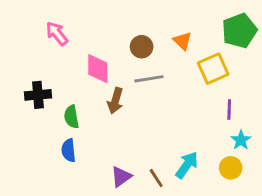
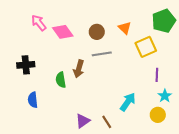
pink diamond: (98, 69) -> (63, 32), moved, turned -35
green semicircle: (72, 117) -> (61, 80), moved
blue semicircle: (69, 150) -> (33, 100), moved
cyan arrow: (187, 165) -> (128, 102), moved

